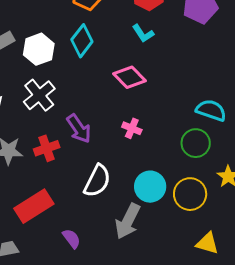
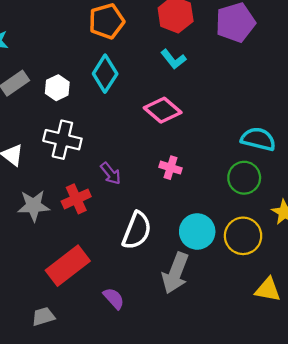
white hexagon: (39, 49) -> (57, 88), size x0.7
white cross: (39, 95) -> (62, 140), turned -32
purple arrow: (79, 129) -> (111, 173), size x0.7

